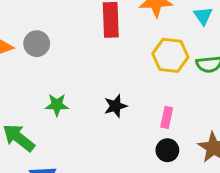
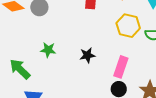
pink rectangle: (167, 117) -> (121, 67), size x1.5

